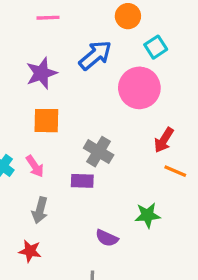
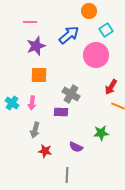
pink line: (48, 18) -> (30, 22), moved
pink arrow: (35, 166) -> (32, 103), turned 40
red star: (30, 251) -> (45, 151), moved

